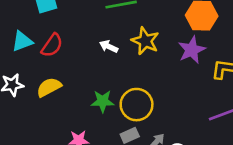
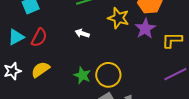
yellow star: (145, 41) -> (118, 18), moved
green star: (103, 101) -> (82, 75), turned 30

